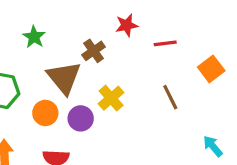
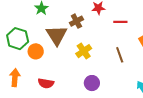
orange circle: (45, 113) -> (36, 51), moved
purple circle: (81, 118) -> (92, 83), moved

